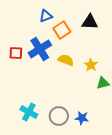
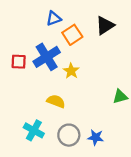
black triangle: (90, 22) -> (105, 25), turned -36
yellow semicircle: (66, 60) -> (56, 101), moved
yellow star: (91, 65) -> (71, 71), moved

